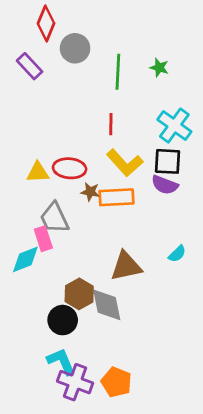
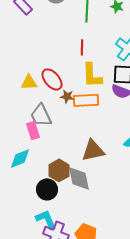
yellow L-shape: (125, 163) -> (92, 75), turned 40
red ellipse: (70, 168) -> (52, 79), turned 45
cyan diamond: (25, 259) -> (20, 158), moved

